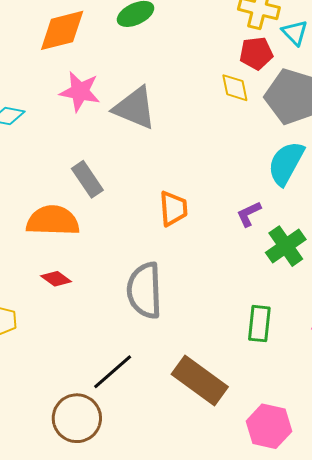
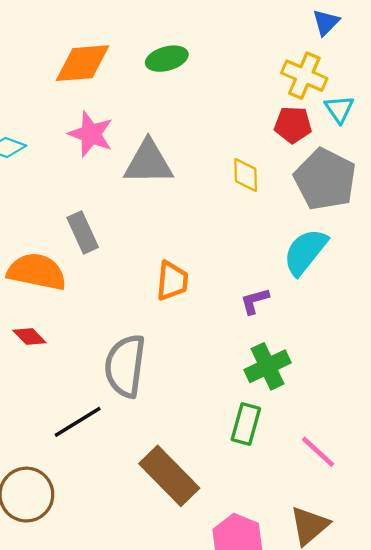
yellow diamond: (235, 88) -> (246, 175), moved
gray triangle: (135, 108) -> (148, 162), turned -33
green cross: (286, 246) -> (268, 366), moved
black line: (113, 372) -> (78, 422), moved

